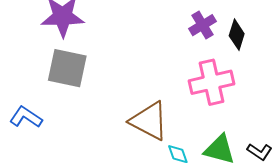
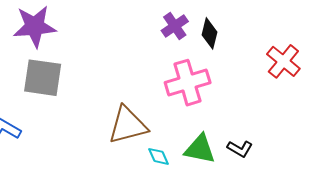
brown triangle: (149, 121) -> (128, 125), turned -39

